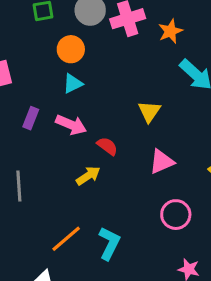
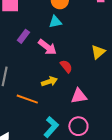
pink triangle: (162, 162) -> (79, 96), moved
pink circle: (176, 215) -> (78, 126), moved
orange line: (66, 239) -> (27, 99), moved, turned 45

